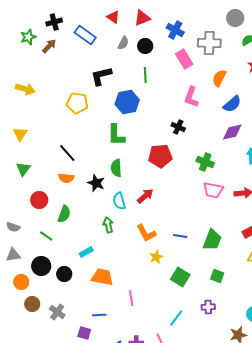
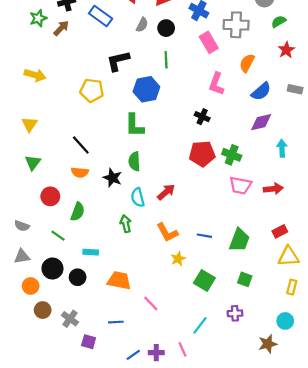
red pentagon: (160, 156) -> (202, 154), moved
cyan rectangle: (86, 252) -> (91, 252), moved, turned 32
pink line: (131, 298) -> (151, 303), turned -35
purple square: (84, 333) -> (89, 342), moved

